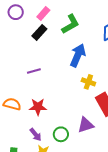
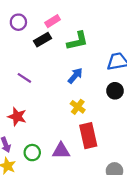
purple circle: (16, 12) -> (18, 22), moved
blue arrow: (78, 55) -> (75, 76), size x0.7
purple line: (34, 71) -> (24, 78), turned 32

